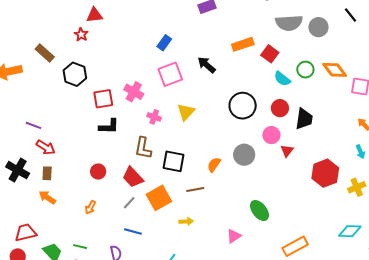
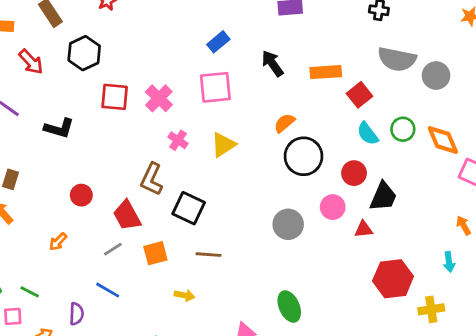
black arrow: (207, 65) -> (272, 63), moved
black L-shape: (109, 126) -> (59, 128), moved
red arrow: (46, 147) -> (31, 62), moved
red triangle: (287, 151) -> (364, 229), moved, turned 32
orange semicircle: (214, 165) -> (284, 123), moved
orange square: (159, 198) -> (155, 253), size x0.7

